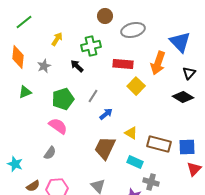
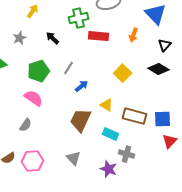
green cross: (91, 46) -> (78, 18), moved
orange arrow: (158, 63) -> (134, 35), size x0.6
yellow square: (136, 86) -> (122, 73), moved

